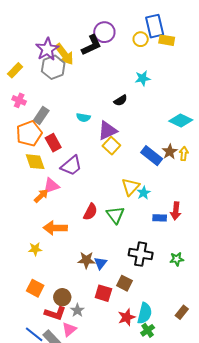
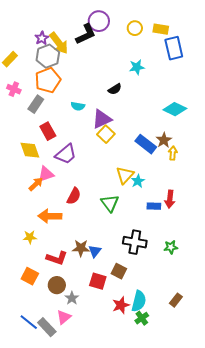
blue rectangle: (155, 26) -> (174, 48), moved
purple star: (47, 49) -> (42, 38), size x0.6
orange pentagon: (29, 134) -> (48, 80), moved
yellow arrow: (184, 154) -> (173, 153), moved
red semicircle: (90, 212) -> (74, 196), moved
red L-shape: (55, 313) -> (57, 258), moved

